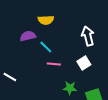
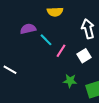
yellow semicircle: (46, 20) -> (55, 12), moved
pink line: (54, 64) -> (61, 51), moved, turned -64

